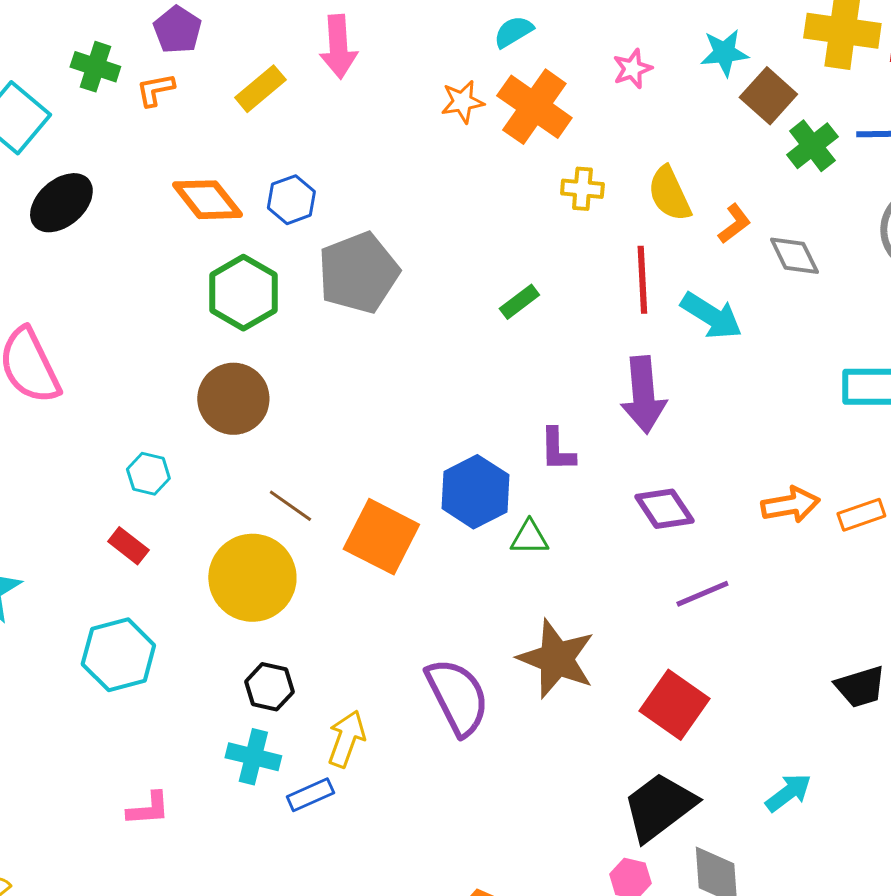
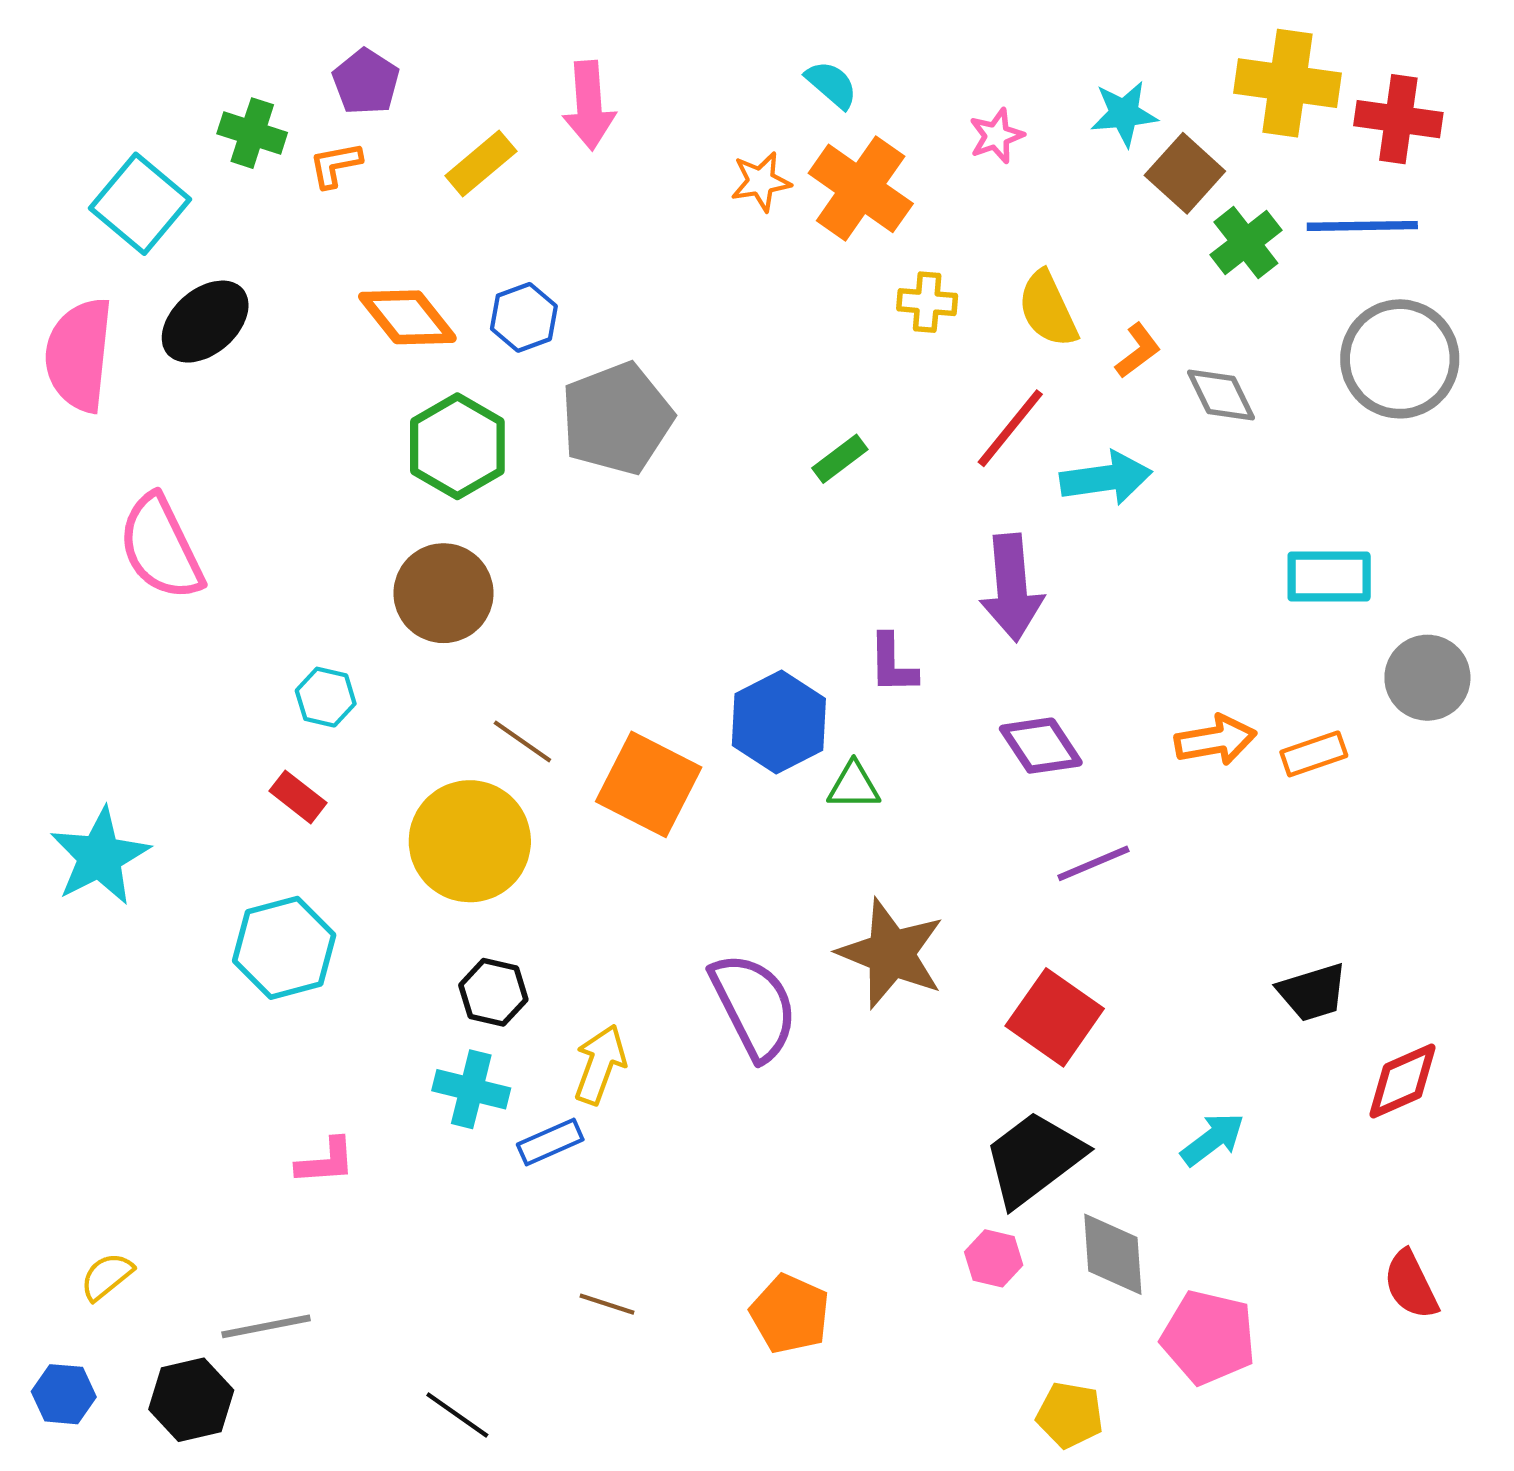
cyan semicircle: (513, 32) -> (832, 85), turned 72
red line: (642, 280) -> (1010, 428), turned 42
cyan arrow: (711, 316) -> (1106, 478), turned -40

